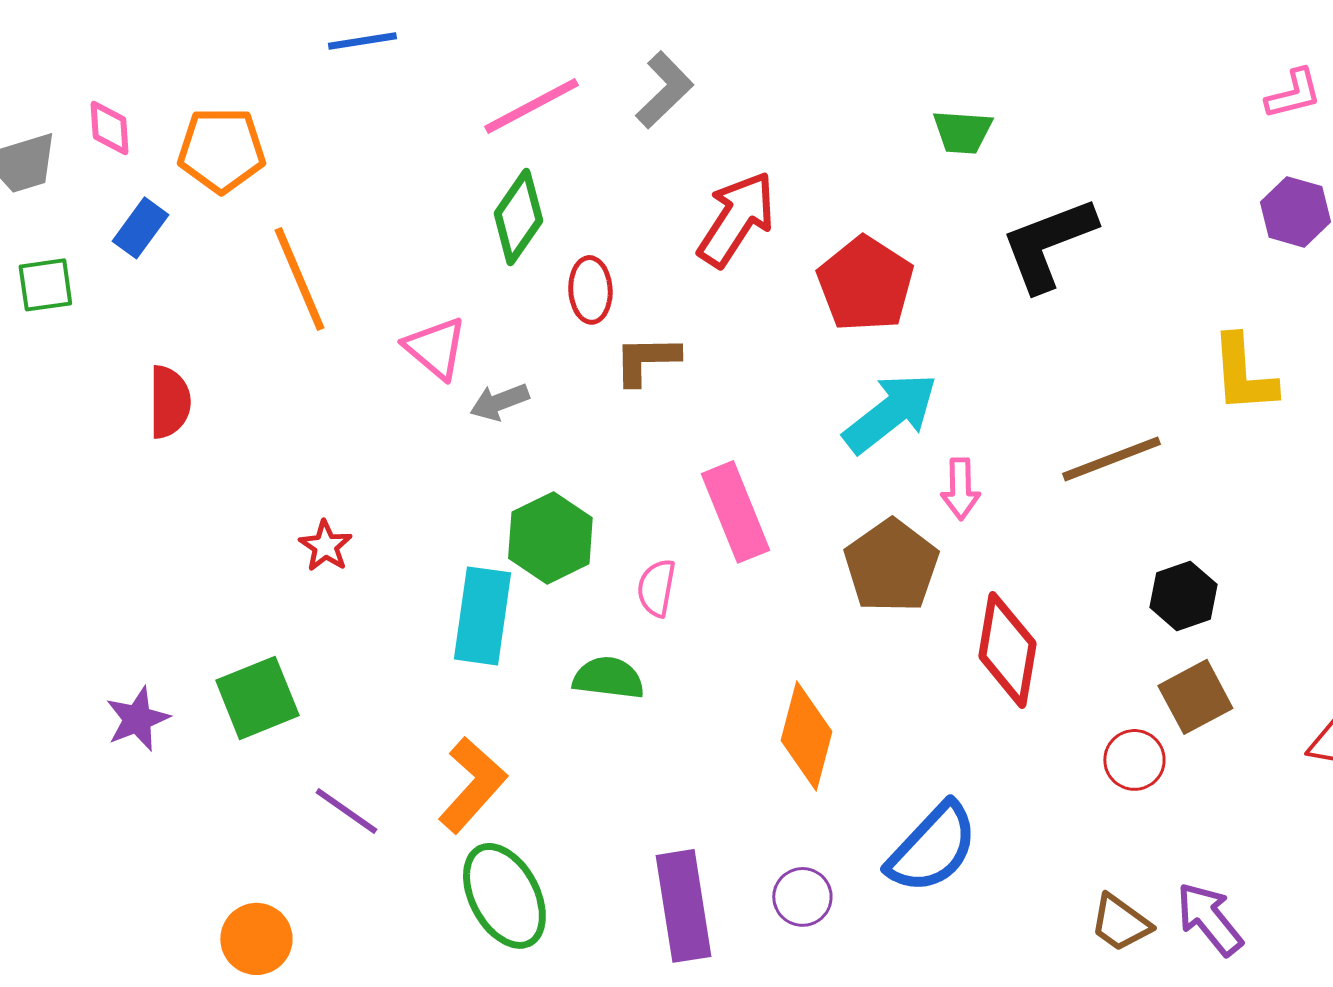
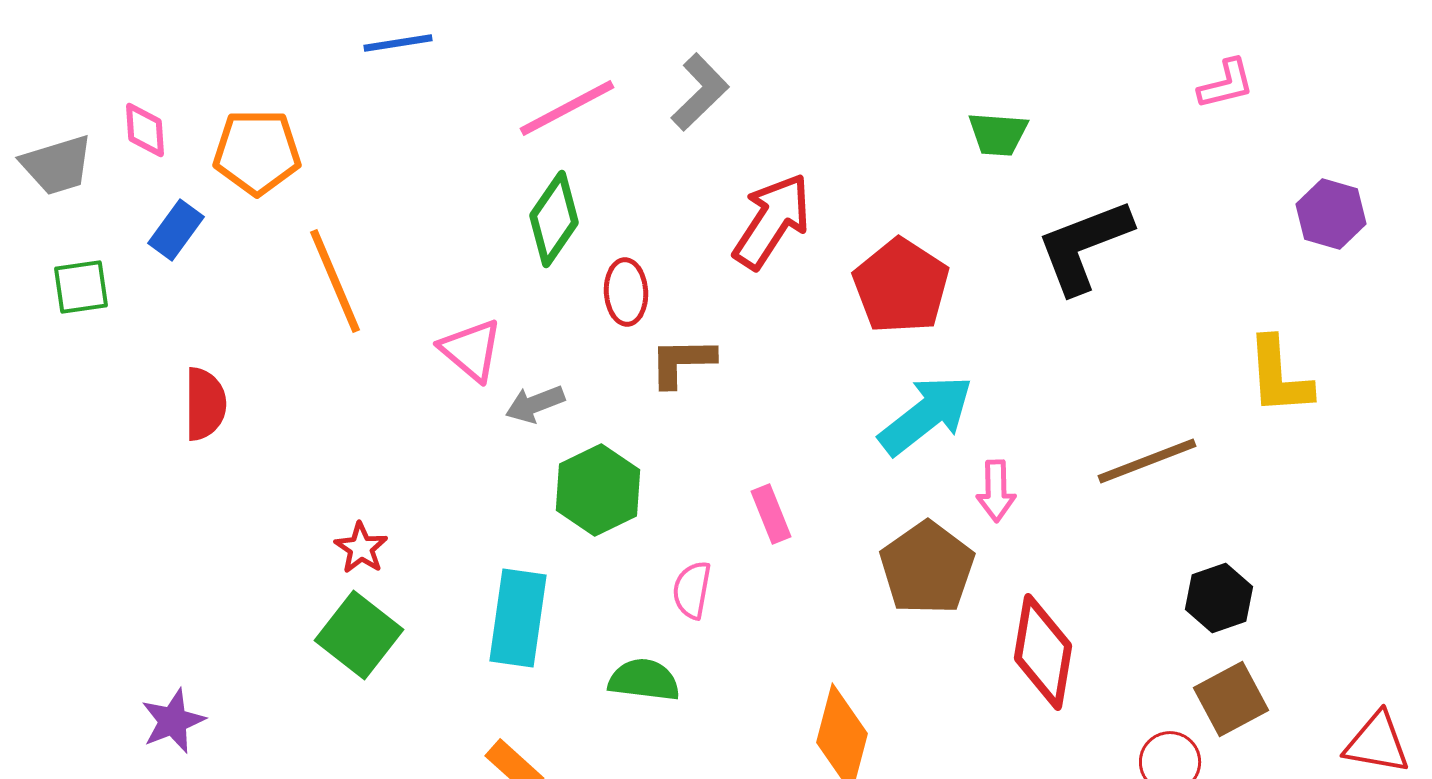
pink L-shape: (1293, 94) -> (1226, 84), moved
pink rectangle: (735, 512) -> (771, 514), size x0.6
green hexagon: (550, 538) -> (598, 490), moved
green square: (257, 698) -> (359, 635), moved, turned -30

